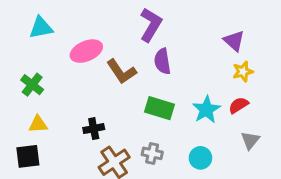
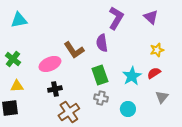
purple L-shape: (151, 25) -> (116, 18), moved
purple triangle: (234, 41) -> (151, 17), moved
pink ellipse: (86, 51) -> (50, 64), moved
green rectangle: (159, 108) -> (100, 75), turned 54
gray cross: (152, 153) -> (101, 98), moved

